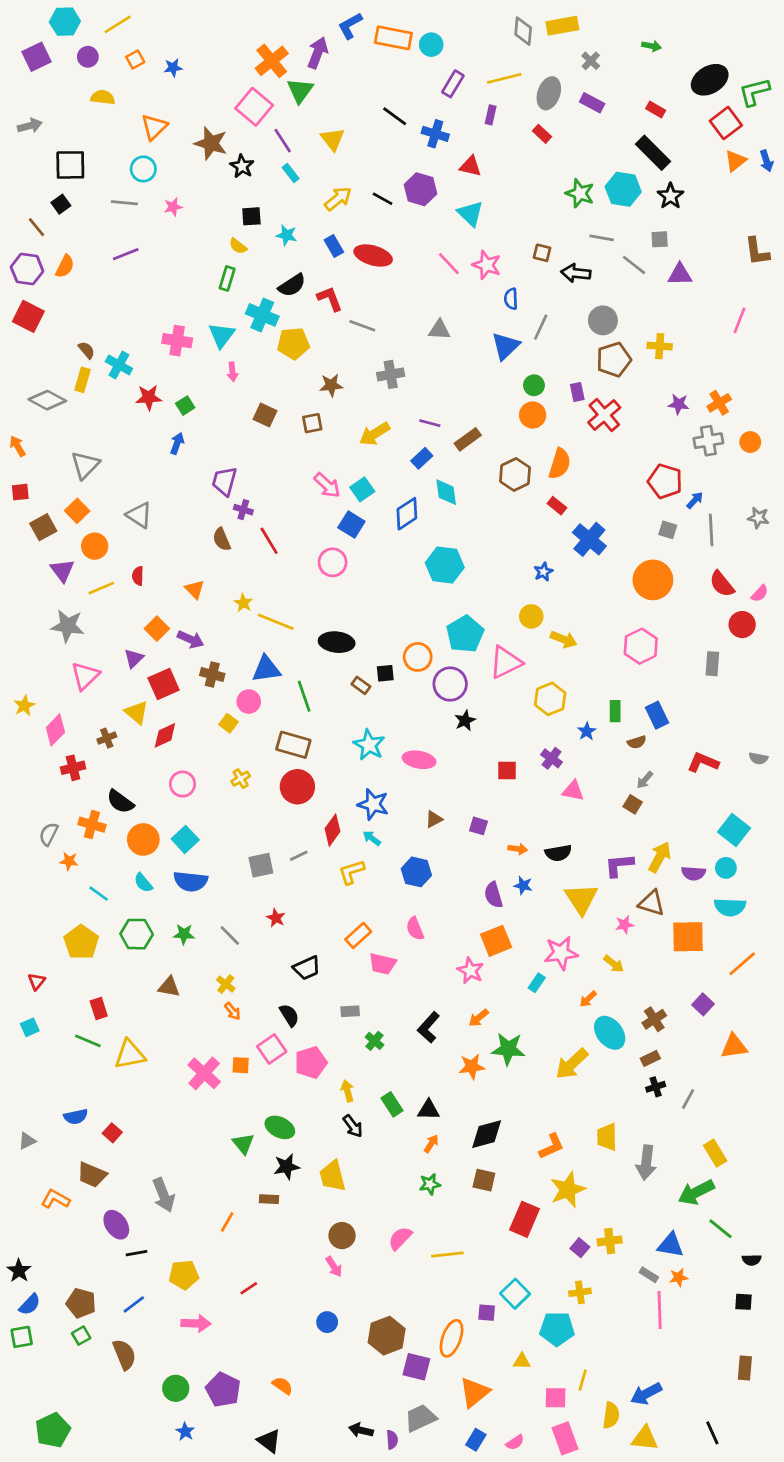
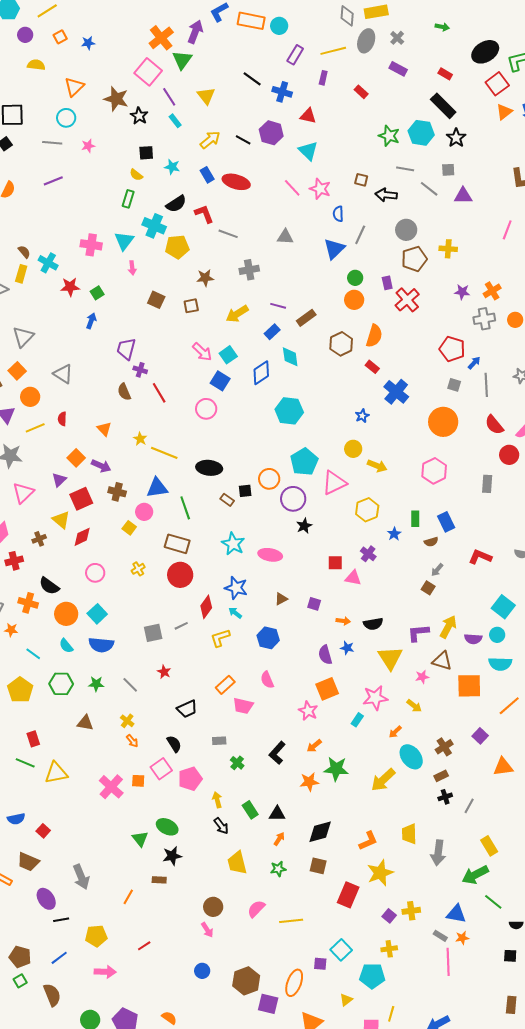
gray ellipse: (549, 93) -> (366, 41), moved
pink triangle: (573, 791) -> (353, 578), moved
yellow trapezoid: (333, 1176) -> (237, 863), moved
yellow triangle: (522, 1361) -> (346, 1000), turned -40

